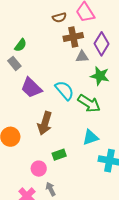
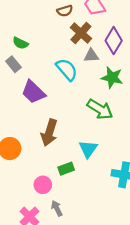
brown cross: (73, 37) -> (81, 33), turned -36
green semicircle: (21, 45) -> (20, 43), turned 80
cyan semicircle: (64, 90) -> (67, 69), moved
cyan triangle: (90, 137) -> (88, 149), moved, turned -36

